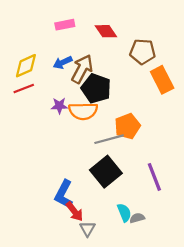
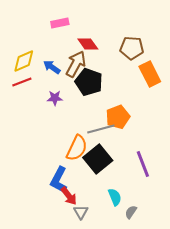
red diamond: (106, 31) -> (88, 44), moved
blue arrow: (63, 62) -> (52, 67), moved, turned 60
orange semicircle: (83, 111) -> (77, 148), moved, turned -64
gray semicircle: (137, 218) -> (131, 212), moved, turned -40

